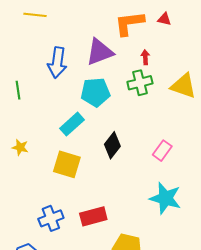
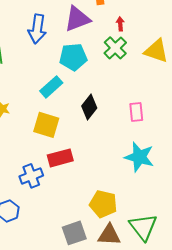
green cross: (140, 83) -> (115, 48), turned -30
pink rectangle: (162, 151) -> (136, 112), turned -42
red rectangle: (93, 216) -> (60, 158), moved

